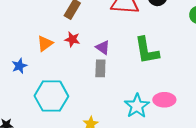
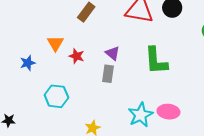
red star: (72, 39) -> (77, 56), moved
orange triangle: (45, 44) -> (55, 43), turned -30
cyan hexagon: (51, 96) -> (56, 96), size x0.7

